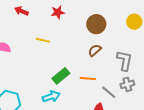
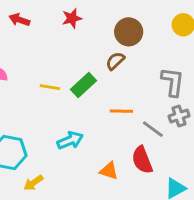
yellow line: (43, 40) -> (50, 87), moved
brown semicircle: (95, 50) -> (115, 61), moved
green rectangle: (61, 76) -> (83, 85), moved

